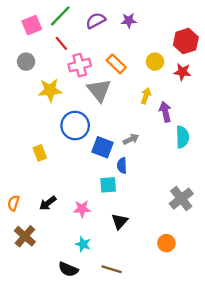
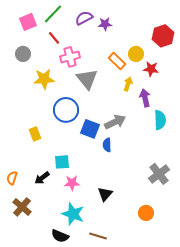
purple star: (129, 21) -> (105, 24), moved
orange rectangle: (116, 64) -> (117, 61), moved
red star: (182, 72) -> (151, 69), moved
gray arrow: (131, 139) -> (115, 122), size x1.5
cyan square: (108, 185) -> (62, 162), moved
cyan star: (83, 244) -> (73, 214), size x1.6

